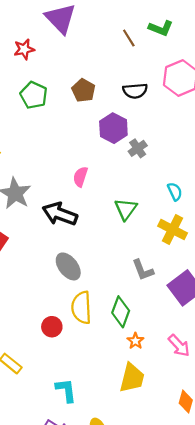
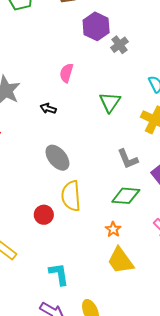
black arrow: (60, 214) -> (48, 109), size x0.5
green diamond: (121, 312) -> (126, 196), moved, turned 76
orange star: (135, 341) -> (113, 229), moved
yellow trapezoid: (132, 378) -> (120, 261), turned 132

